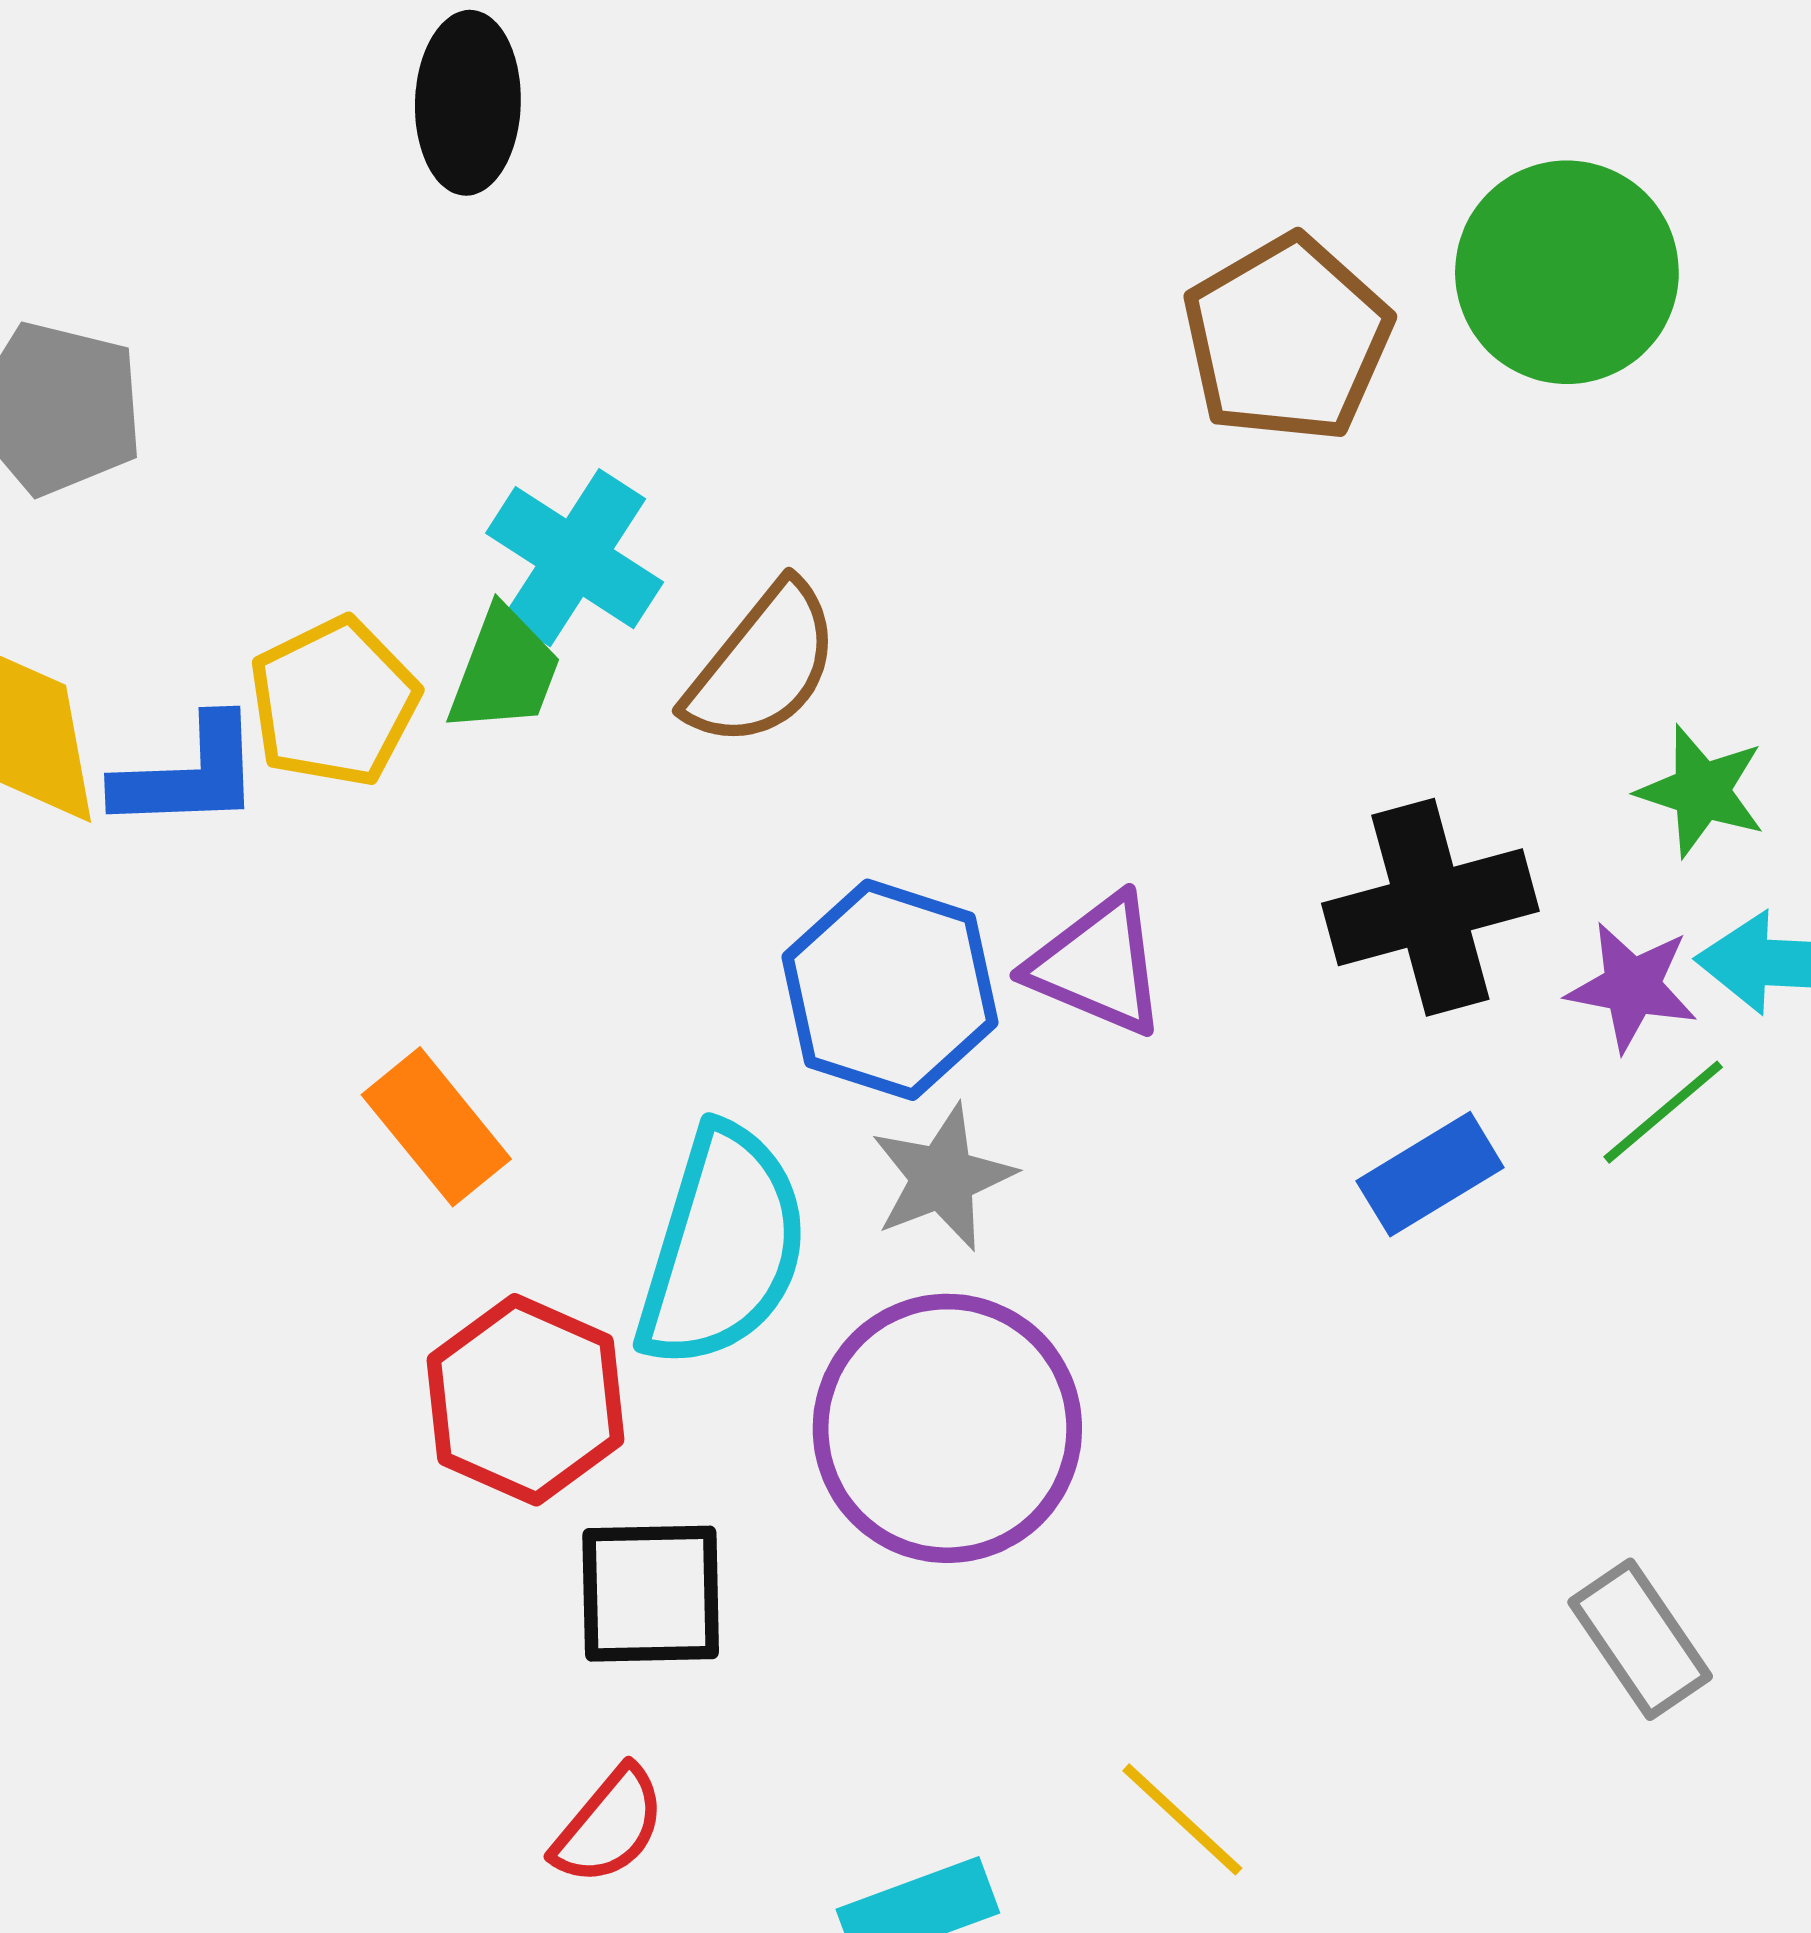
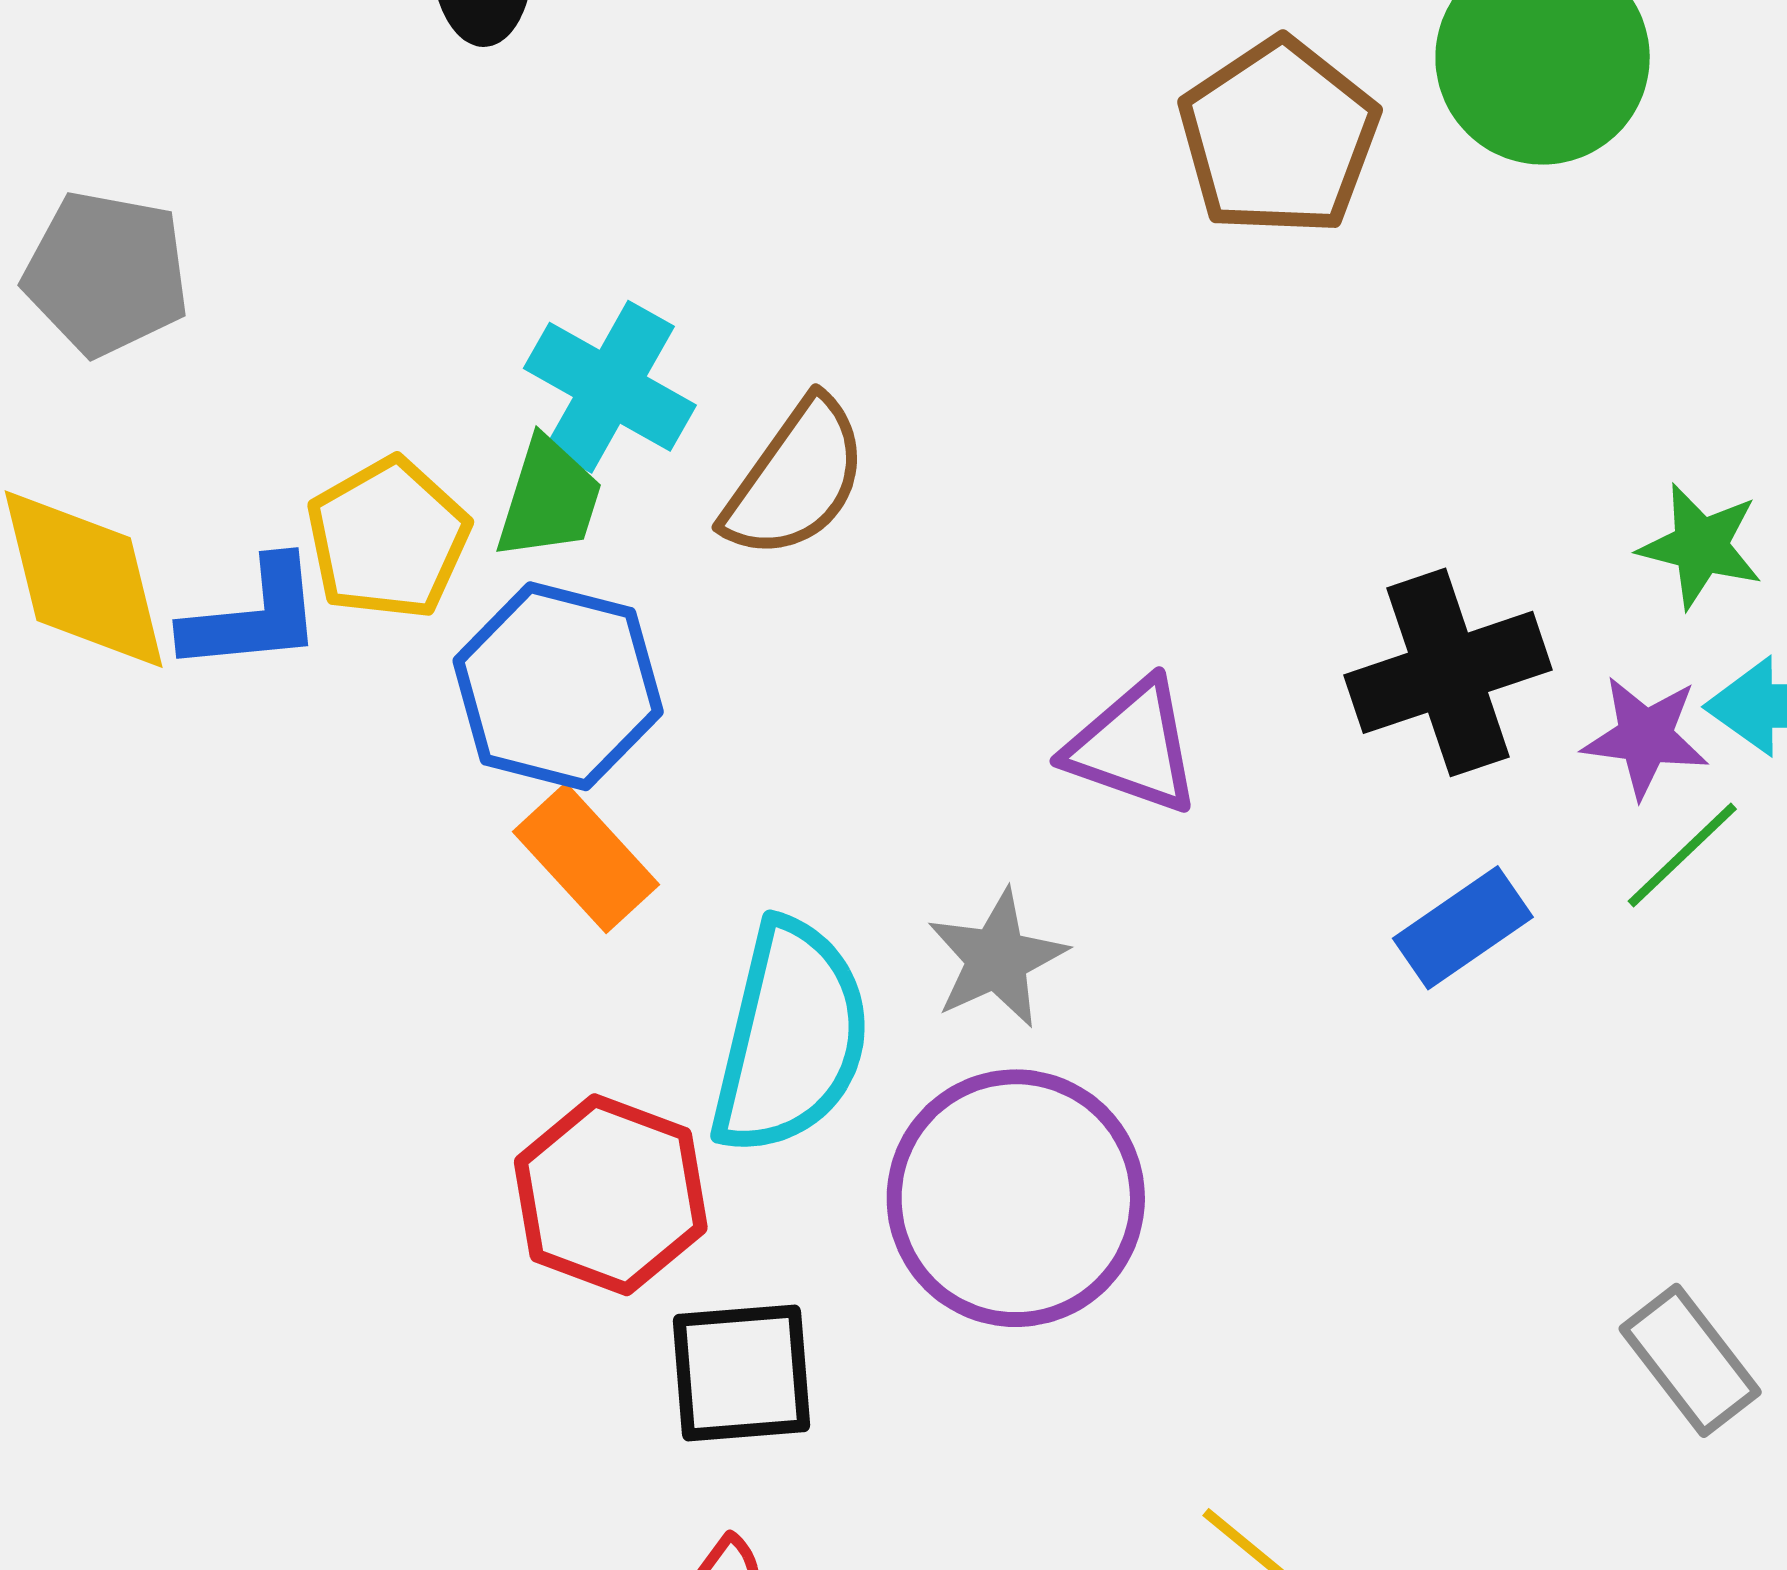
blue hexagon: (890, 990) -> (558, 686), moved
orange rectangle: (436, 1127) -> (586, 858), moved

